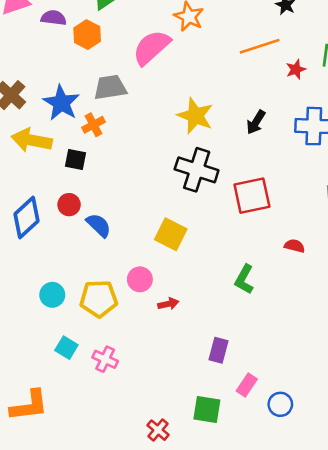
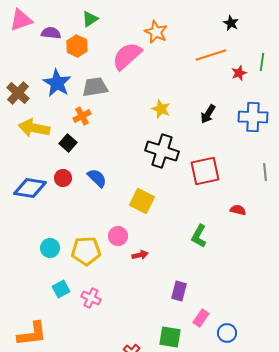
blue star: (61, 103) -> (57, 83), moved
yellow star: (195, 116) -> (161, 109), size x0.7
black square: (75, 160) -> (68, 143), turned 30
blue diamond: (27, 218) -> (30, 188), turned 52
blue semicircle: (99, 225) -> (97, 178), moved
cyan square: (66, 348) -> (61, 289), turned 30

